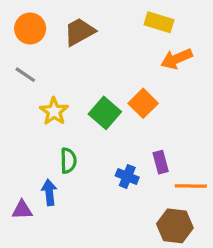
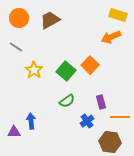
yellow rectangle: (159, 22) -> (118, 15), moved
green semicircle: (68, 161) -> (67, 101), moved, turned 56
blue cross: (127, 177) -> (87, 121), moved, turned 32

